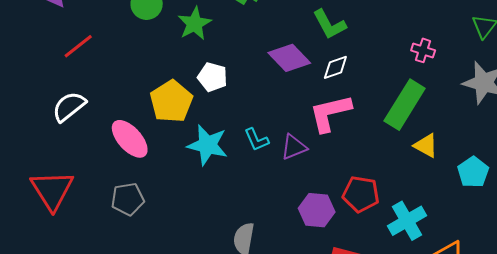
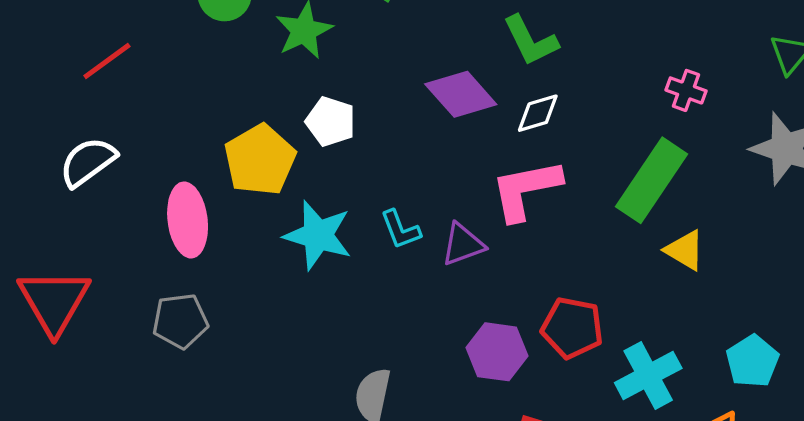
pink ellipse: (130, 139) -> (188, 220), turned 33
cyan pentagon: (473, 172) -> (752, 361), moved

